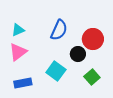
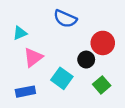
blue semicircle: (59, 30) -> (65, 19), moved, turned 90
pink triangle: (18, 52) -> (33, 57), moved

